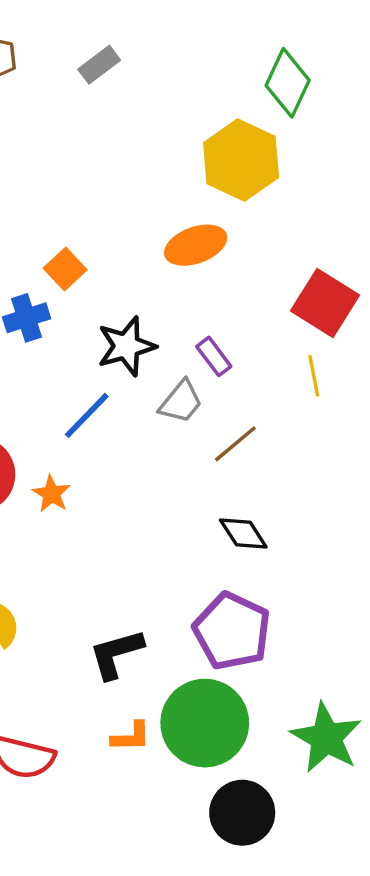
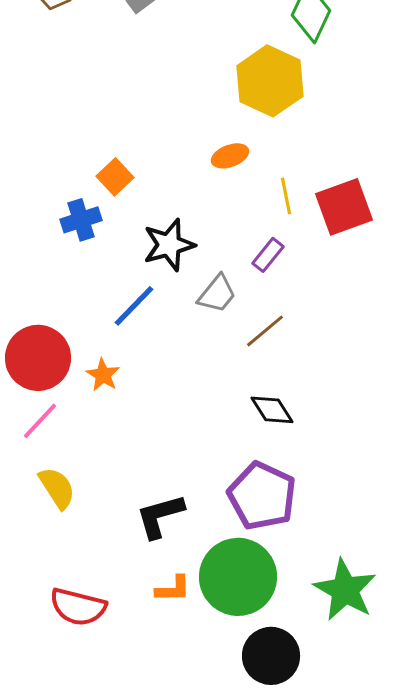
orange ellipse: (196, 245) -> (230, 156), size x0.7
red square: (325, 303) -> (344, 207), turned 38
purple rectangle: (214, 356) -> (268, 255), moved, turned 76
yellow line: (314, 376) -> (286, 196), moved

